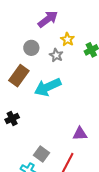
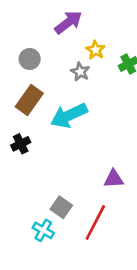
gray circle: (31, 48) -> (30, 59), moved
black cross: (12, 119) -> (21, 144), moved

